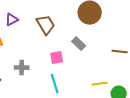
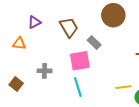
gray rectangle: (79, 44) -> (94, 42), moved
pink square: (57, 58) -> (80, 61), size x1.5

